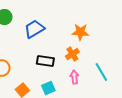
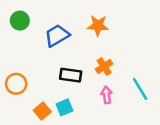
orange star: (80, 32) -> (98, 26), moved
cyan square: (48, 88) -> (64, 107), moved

